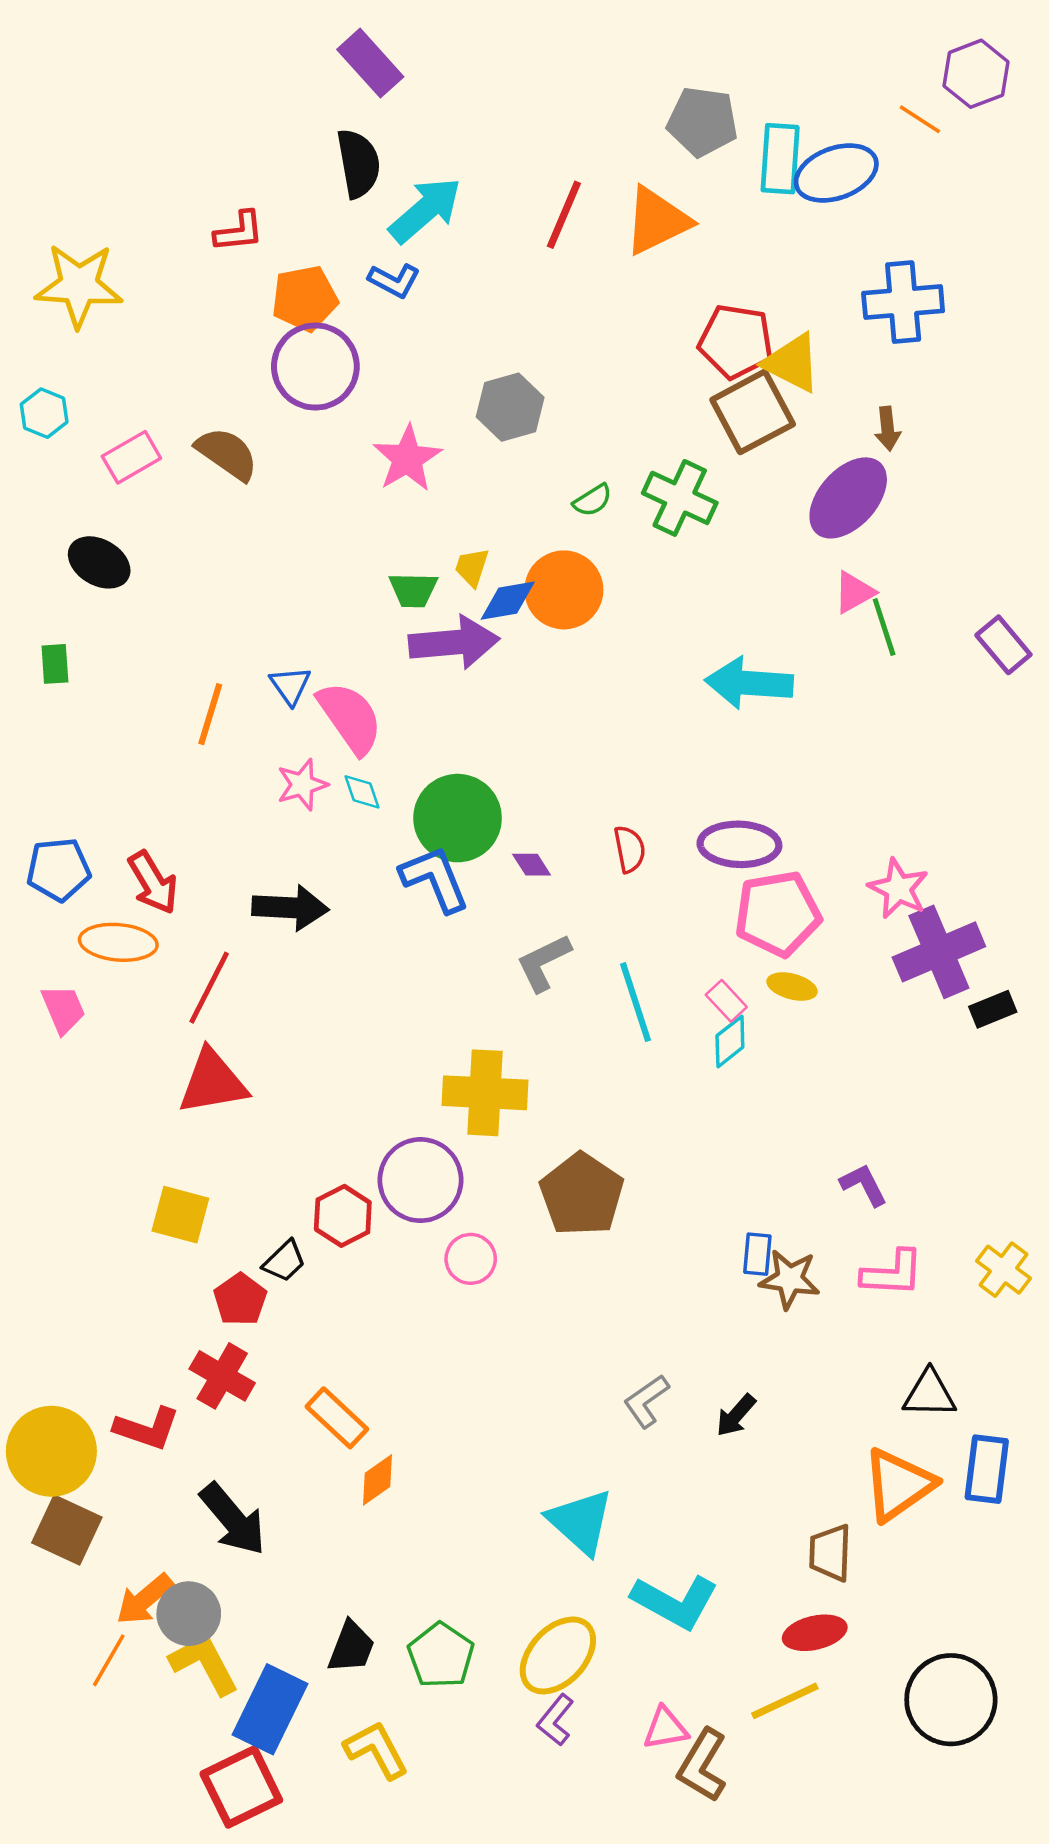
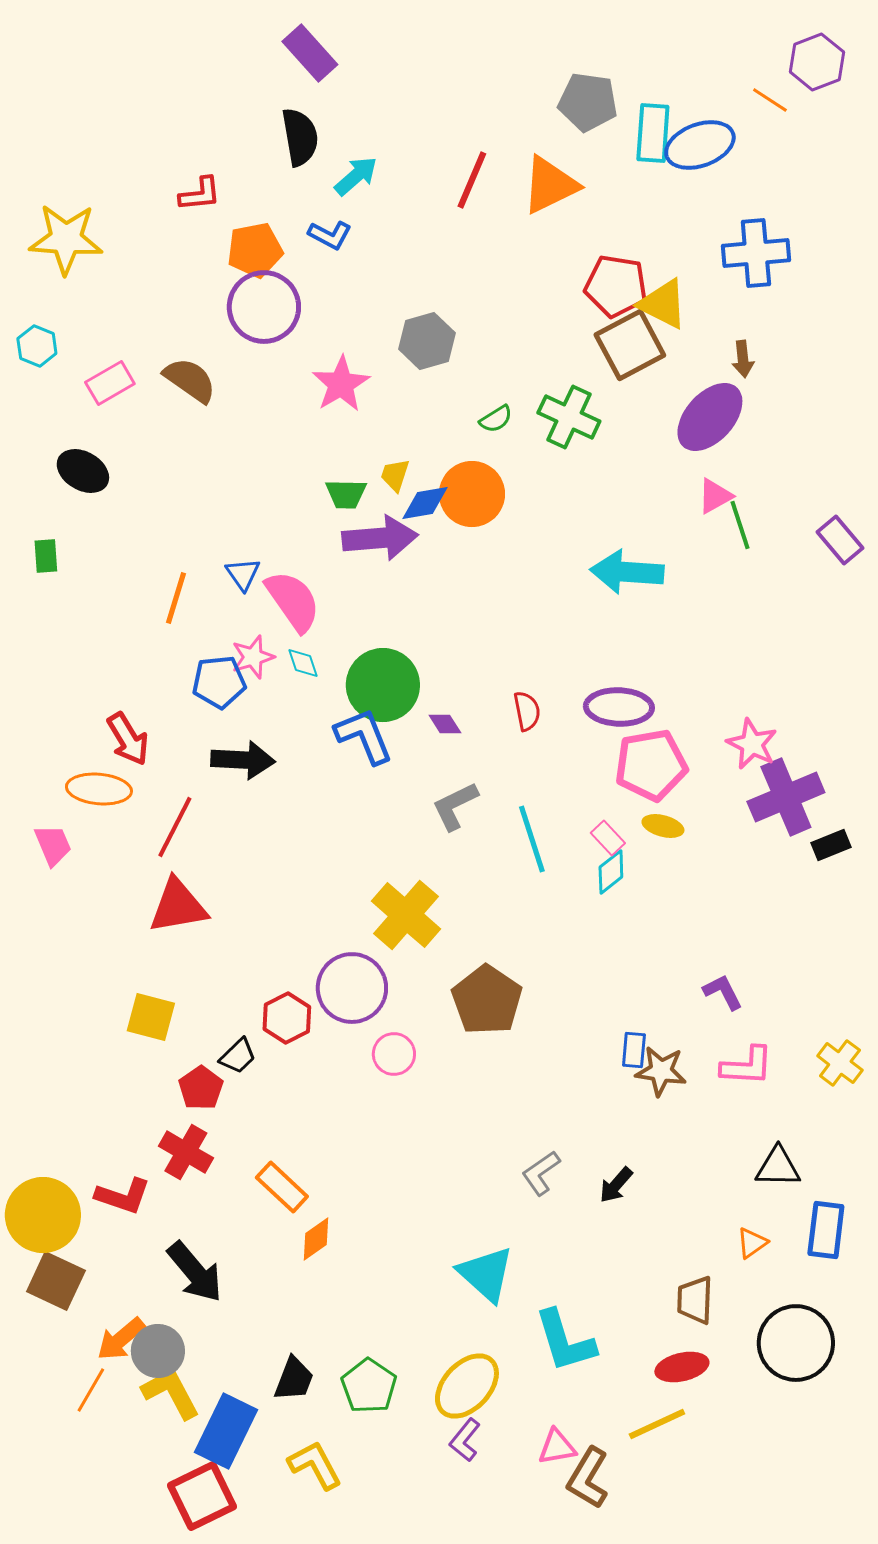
cyan arrow: (425, 210) -> (356, 176), size x0.7
blue pentagon: (59, 869) -> (219, 682), moved
yellow cross: (485, 1093) -> (406, 915), turned 38
orange triangle: (898, 1485) -> (752, 1243), size x0.5
cyan L-shape: (675, 1602) -> (565, 1341), turned 44
black circle: (951, 1700) -> (796, 1343), moved

